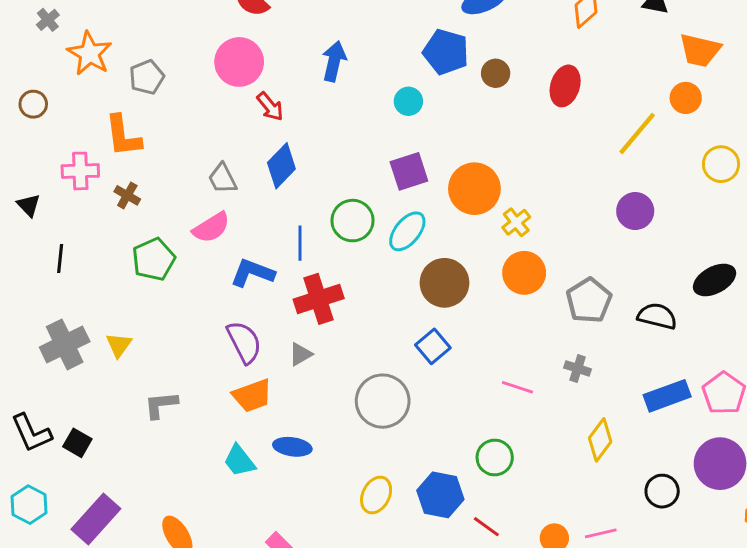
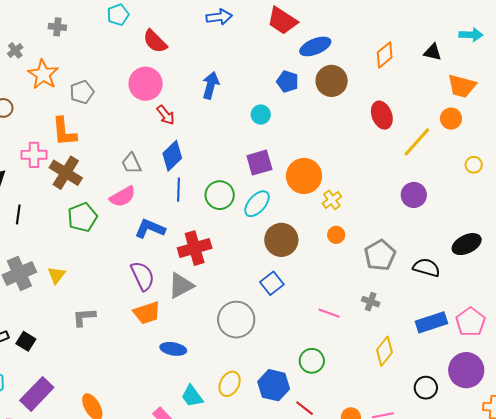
blue pentagon: (446, 52) -> (288, 82), size x0.7
brown circle: (496, 73) -> (332, 81), moved, size x1.6
red ellipse: (565, 86) -> (382, 115), moved, turned -40
yellow circle: (721, 164) -> (474, 165), size x0.7
brown cross: (127, 195) -> (66, 173), size x1.8
blue line: (300, 243) -> (178, 190), moved
orange circle: (524, 273) -> (336, 235), size x0.6
gray triangle: (300, 354) -> (181, 286), size x1.6
cyan trapezoid: (239, 461) -> (192, 396), moved

